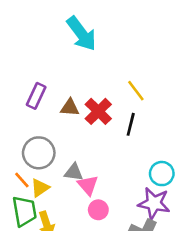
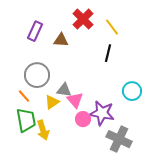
red cross: (98, 111) -> (83, 19), moved
yellow triangle: (40, 188) -> (52, 102), moved
purple star: (154, 203) -> (102, 113), moved

